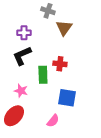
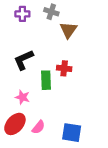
purple cross: (24, 33) -> (22, 14), moved
blue square: (67, 98) -> (72, 133), moved
pink semicircle: (53, 121) -> (38, 127), moved

